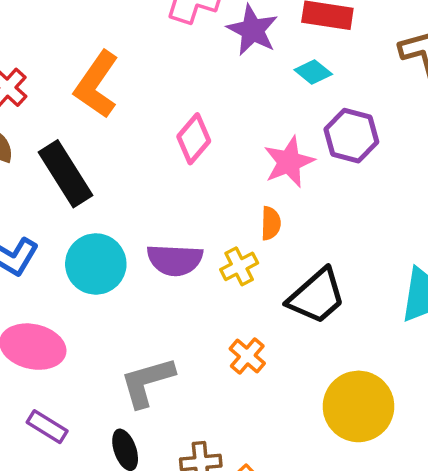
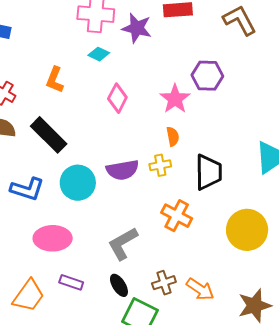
cyan diamond: (313, 72) -> (99, 54), moved
orange L-shape: (97, 85) -> (55, 80), size x0.7
yellow cross: (239, 266) -> (160, 165), turned 30
black trapezoid: (317, 296) -> (208, 172), turned -36
orange cross: (247, 356) -> (177, 216), size x1.4

